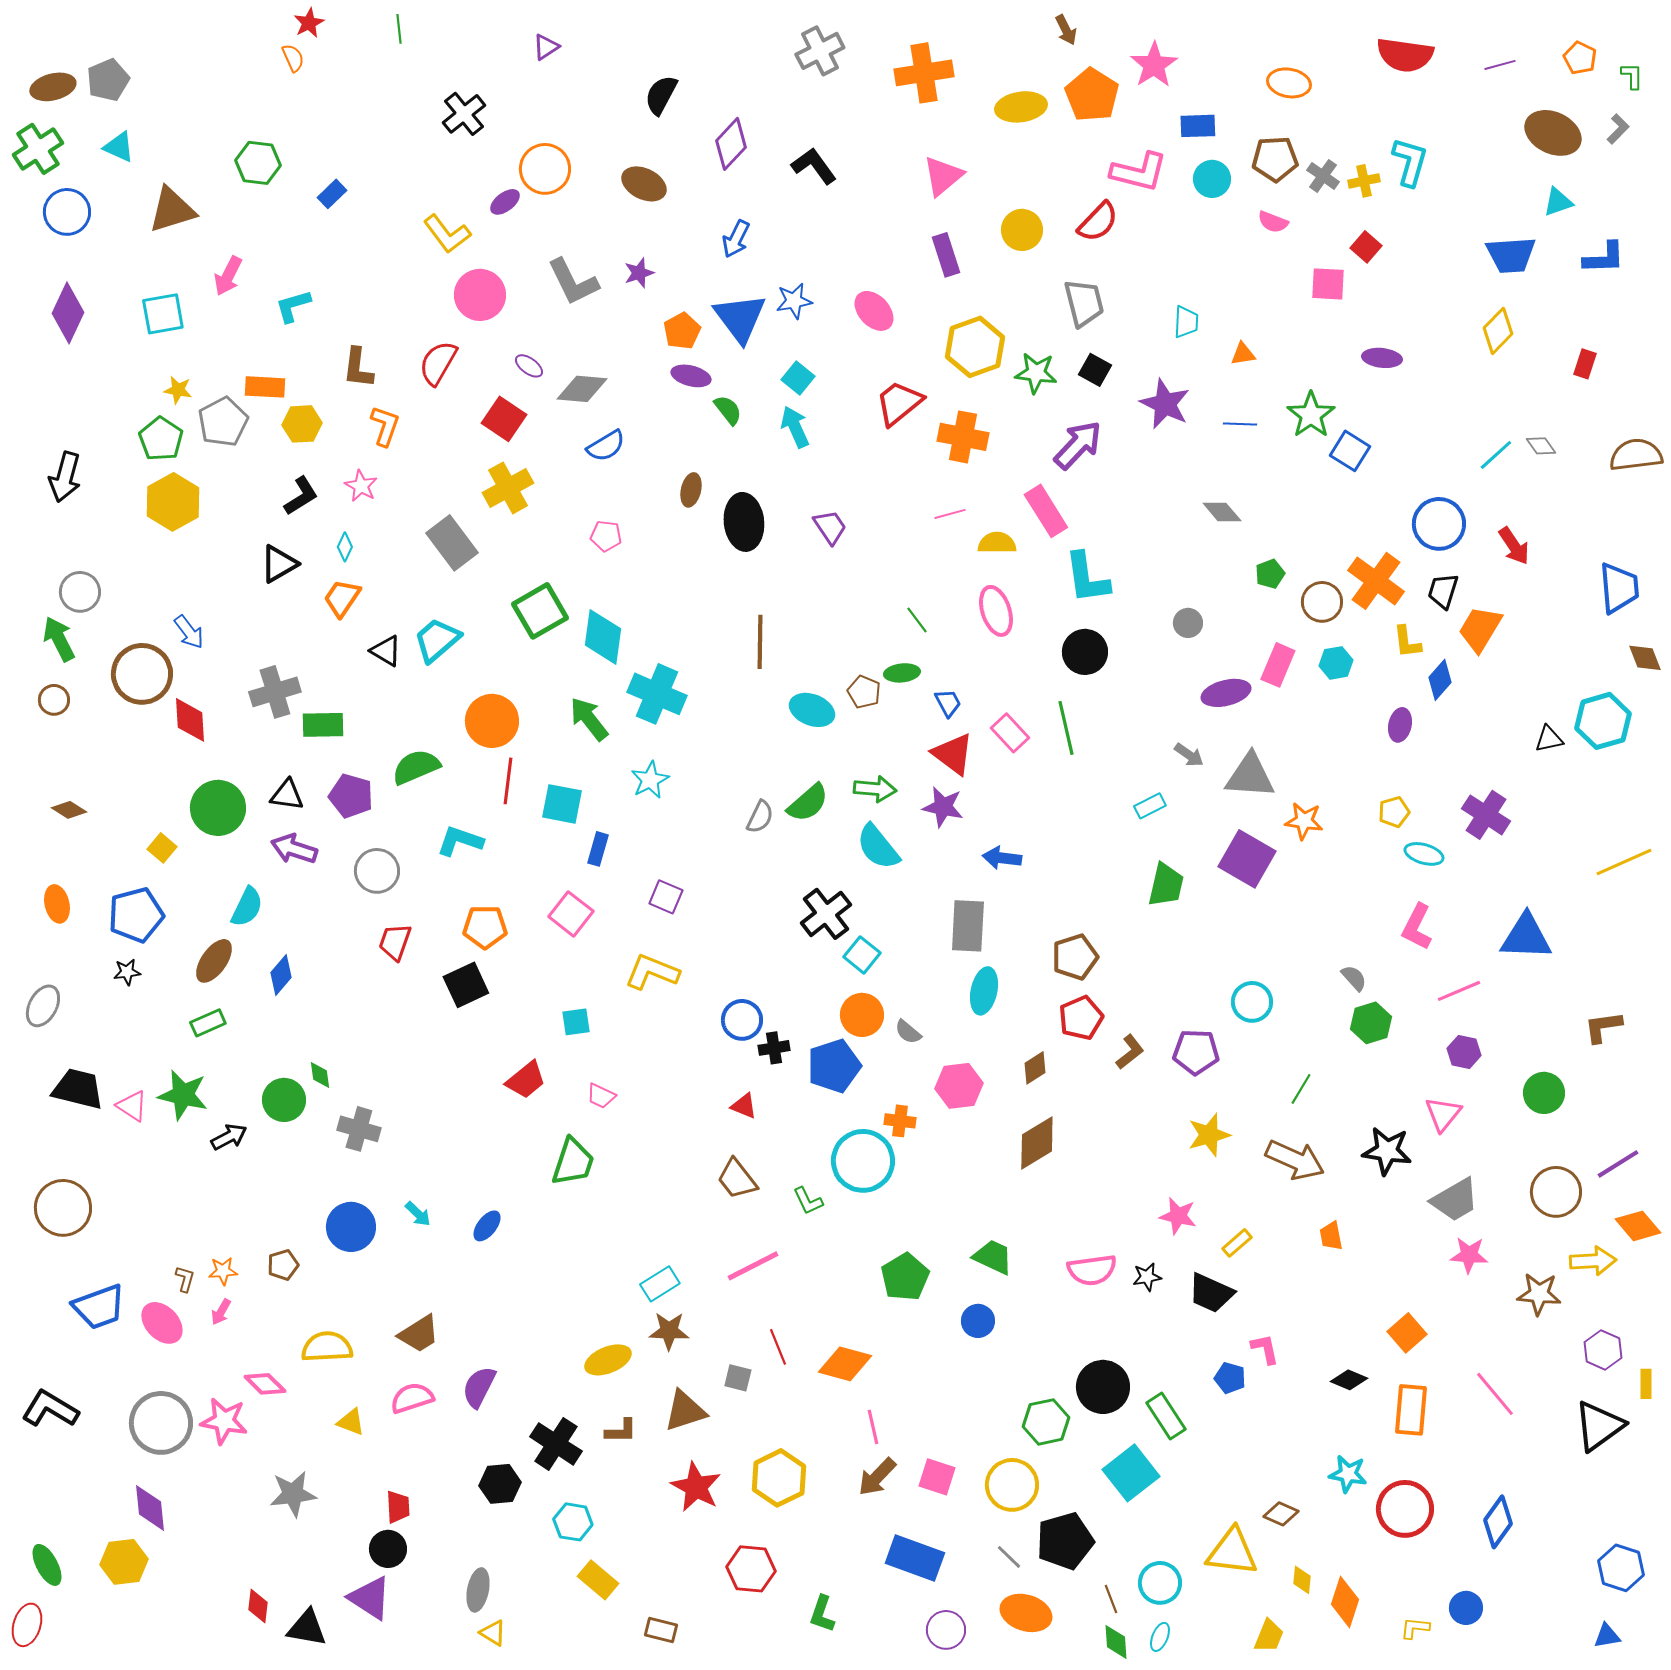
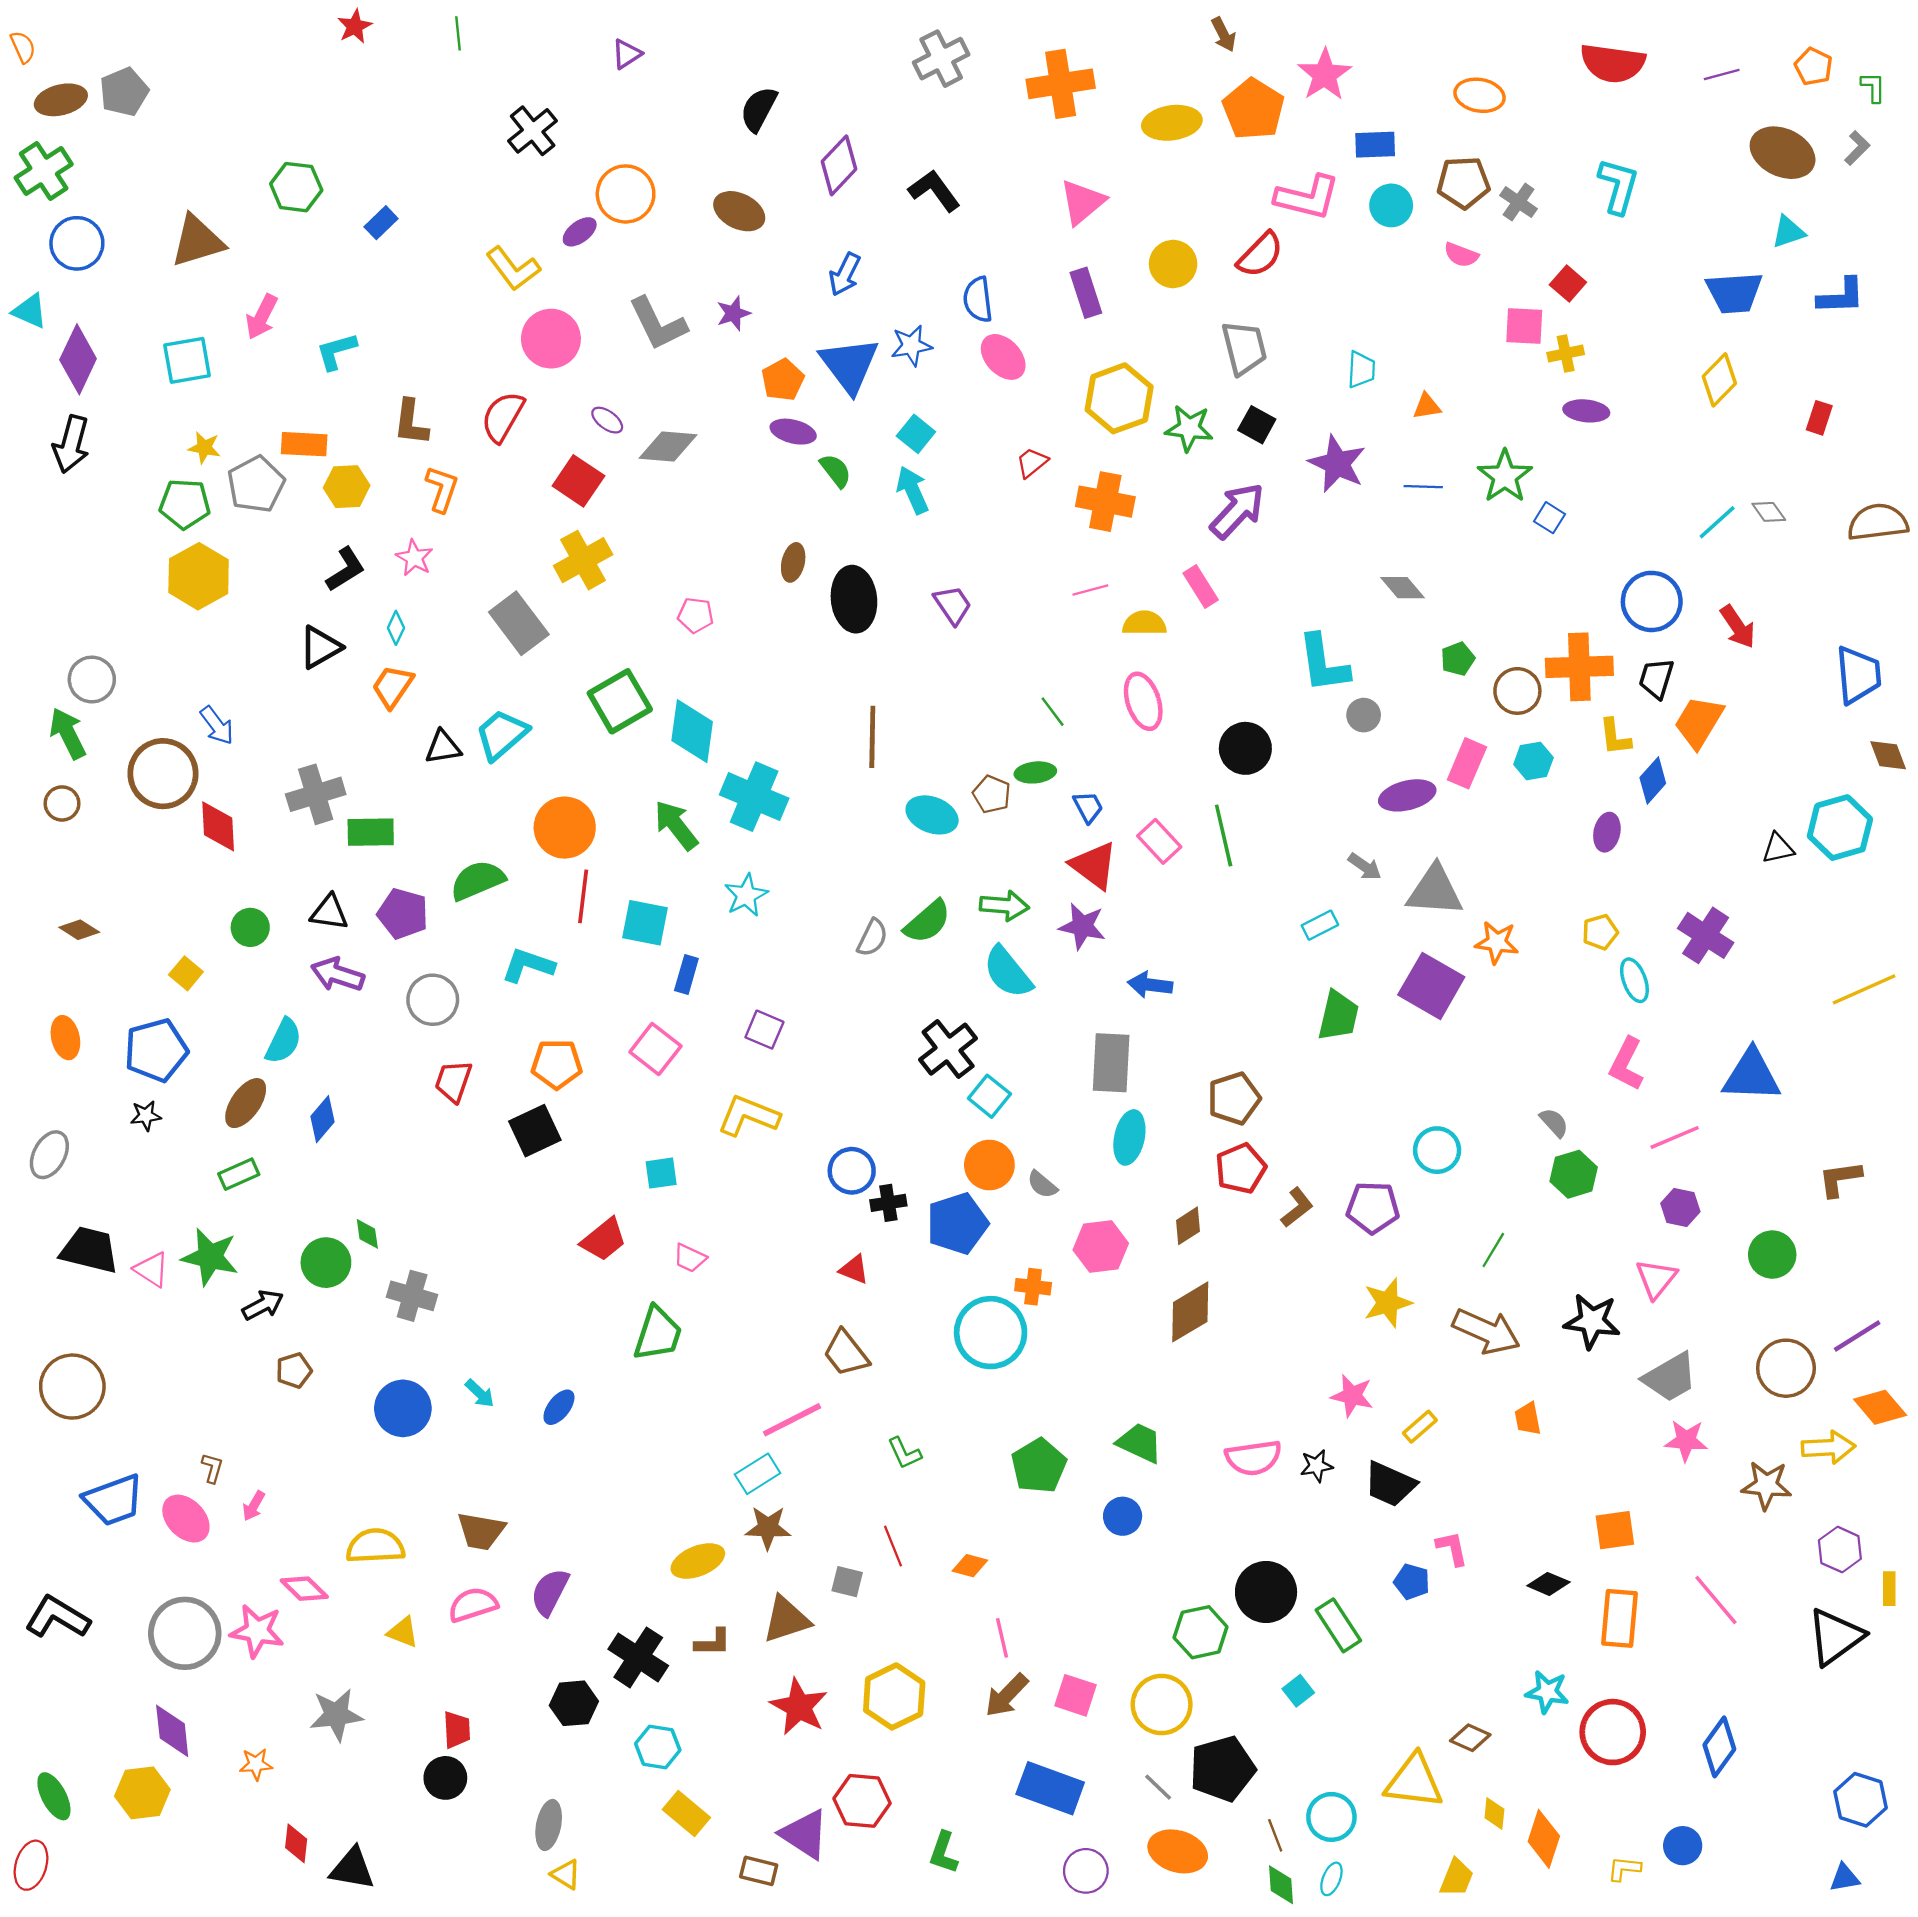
orange semicircle: (293, 58) -> (23, 47), moved
cyan triangle: (119, 147) -> (30, 311), moved
yellow cross: (1364, 181) -> (1566, 354), moved
red trapezoid: (899, 403) -> (1032, 463), size x0.6
green pentagon: (161, 439) -> (185, 504), turned -30
blue semicircle: (606, 446) -> (978, 300), moved, turned 114
blue square: (1350, 451) -> (1550, 518), size x0.7
black arrow: (65, 477) -> (71, 444), moved
pink rectangle: (1046, 511) -> (1201, 587), size x0.7
cyan L-shape: (1087, 578) -> (1323, 663), moved
orange cross: (1376, 581) -> (1579, 667), turned -38
black triangle: (386, 651) -> (443, 747), turned -40
green circle: (218, 808) -> (250, 927), size x0.6
cyan ellipse: (1424, 854) -> (1634, 980), turned 54
green L-shape: (808, 1201) -> (904, 1453), moved
brown pentagon: (283, 1265) -> (294, 1370), moved
pink line: (753, 1266) -> (792, 1420), moved
orange star: (223, 1271) -> (256, 1764), moved
orange square: (1407, 1333) -> (1615, 1530), turned 33
brown trapezoid: (419, 1334) -> (481, 1531), turned 42
orange diamond: (845, 1364) -> (970, 1566), size x0.6
cyan square: (1131, 1473) -> (1298, 1691), size x0.5
purple triangle: (370, 1598) -> (805, 1834), moved

